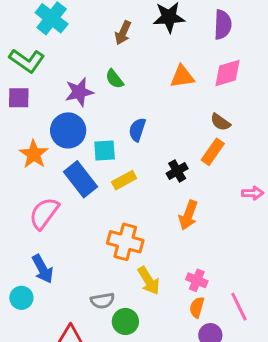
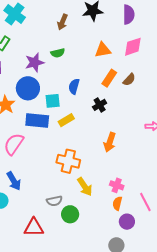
green semicircle: (114, 79) -> (58, 53), turned -64
brown semicircle: (220, 122) -> (129, 80), turned -80
orange rectangle: (213, 152) -> (109, 78), moved
black cross: (177, 171) -> (100, 105), moved
blue rectangle: (80, 179) -> (37, 121), turned -45

